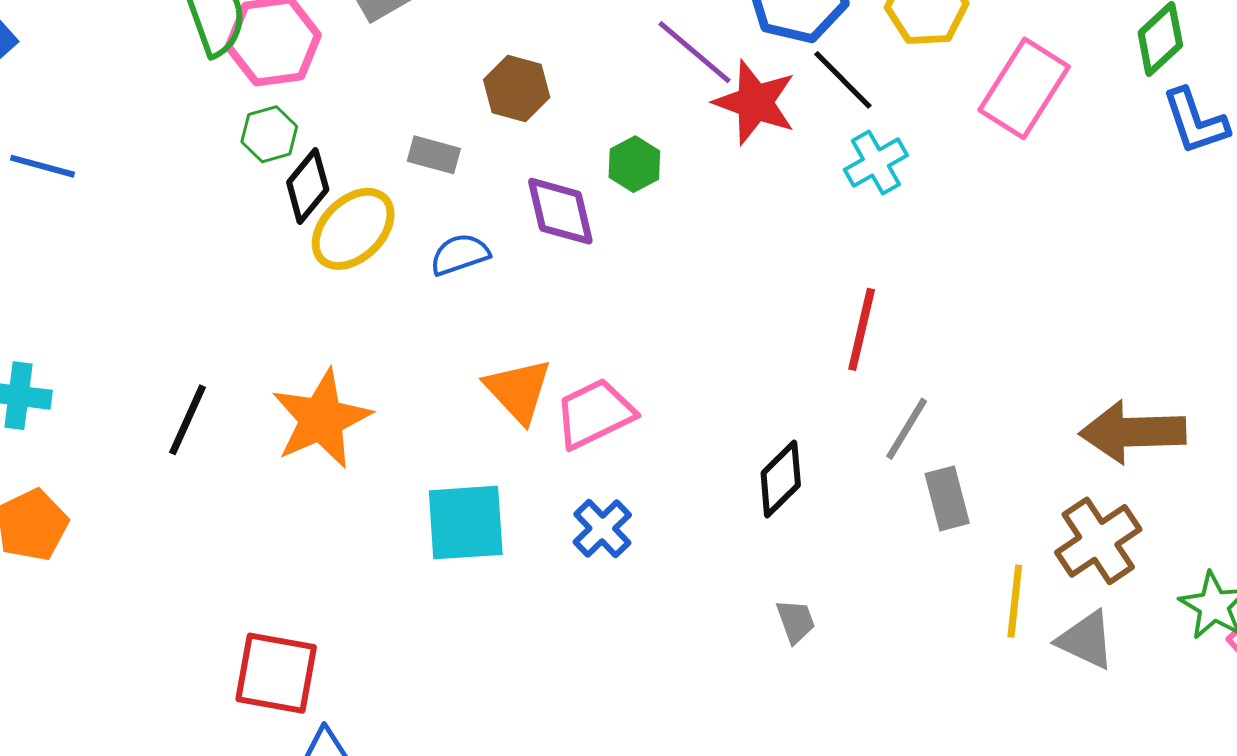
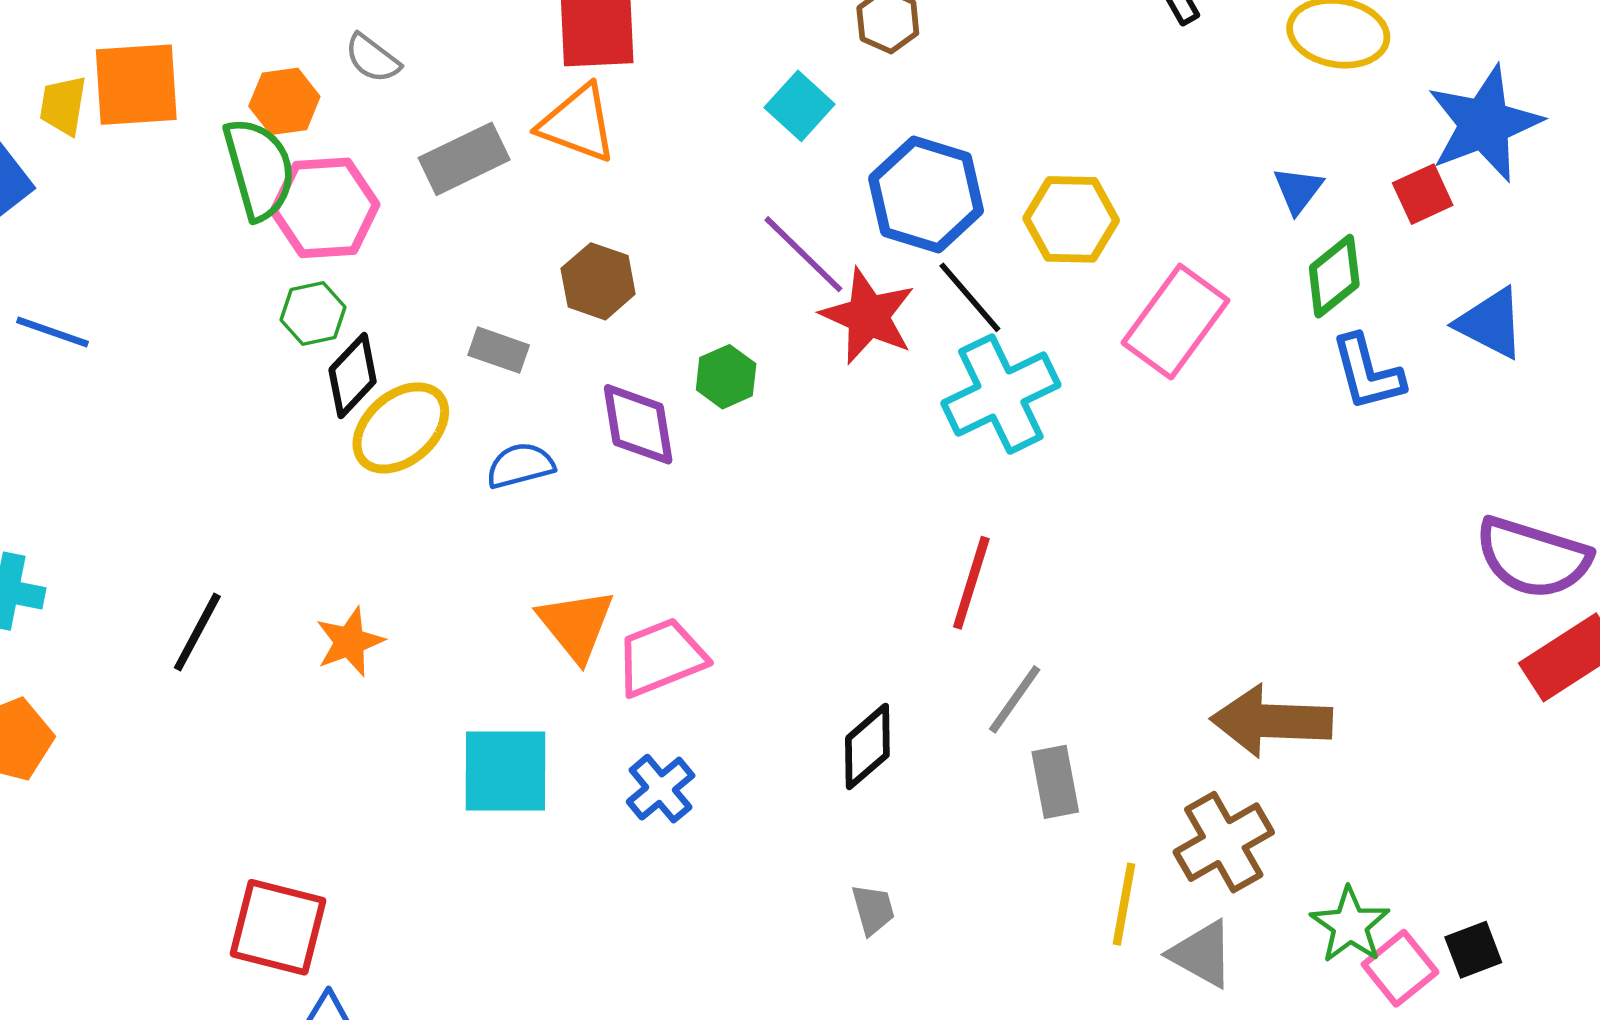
cyan cross: (876, 163) -> (1001, 394), size x1.6
orange star: (321, 419) -> (350, 642), size x0.6

